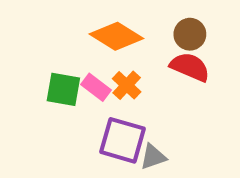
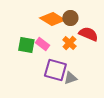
brown circle: (190, 34) -> (70, 18), moved
orange cross: (127, 85) -> (69, 43), moved

